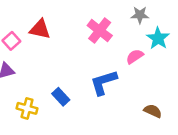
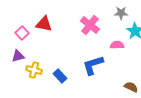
pink semicircle: (135, 56) -> (117, 45), turned 32
yellow cross: (27, 108) -> (34, 70), moved

